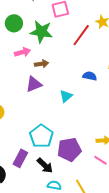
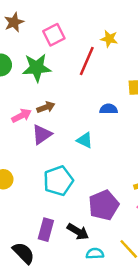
pink arrow: (22, 52) -> (21, 116), moved
cyan triangle: (66, 96) -> (85, 140), turned -40
cyan pentagon: (41, 136) -> (58, 181), moved, turned 30

